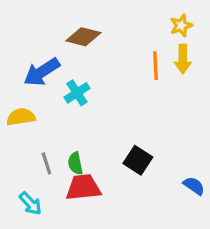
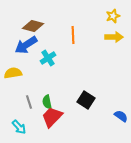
brown diamond: (83, 37) -> (33, 26), moved
yellow arrow: (183, 59) -> (114, 37), turned -90
orange line: (156, 66) -> (73, 35), moved
red trapezoid: (83, 187) -> (52, 117), turned -40

